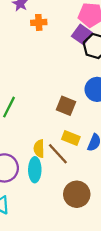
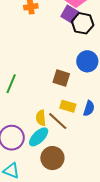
cyan ellipse: (35, 170) -> (39, 137), turned 50
brown circle: (77, 194) -> (52, 158), moved

